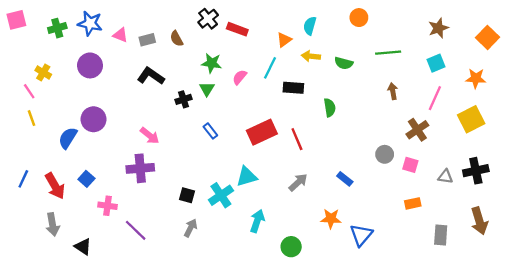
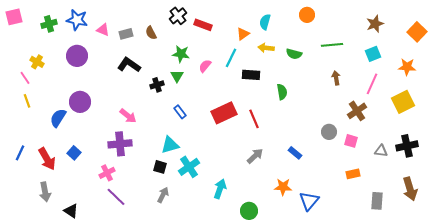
cyan triangle: (247, 177) -> (170, 145), moved
pink cross: (108, 206) -> (107, 173), moved, turned -35

